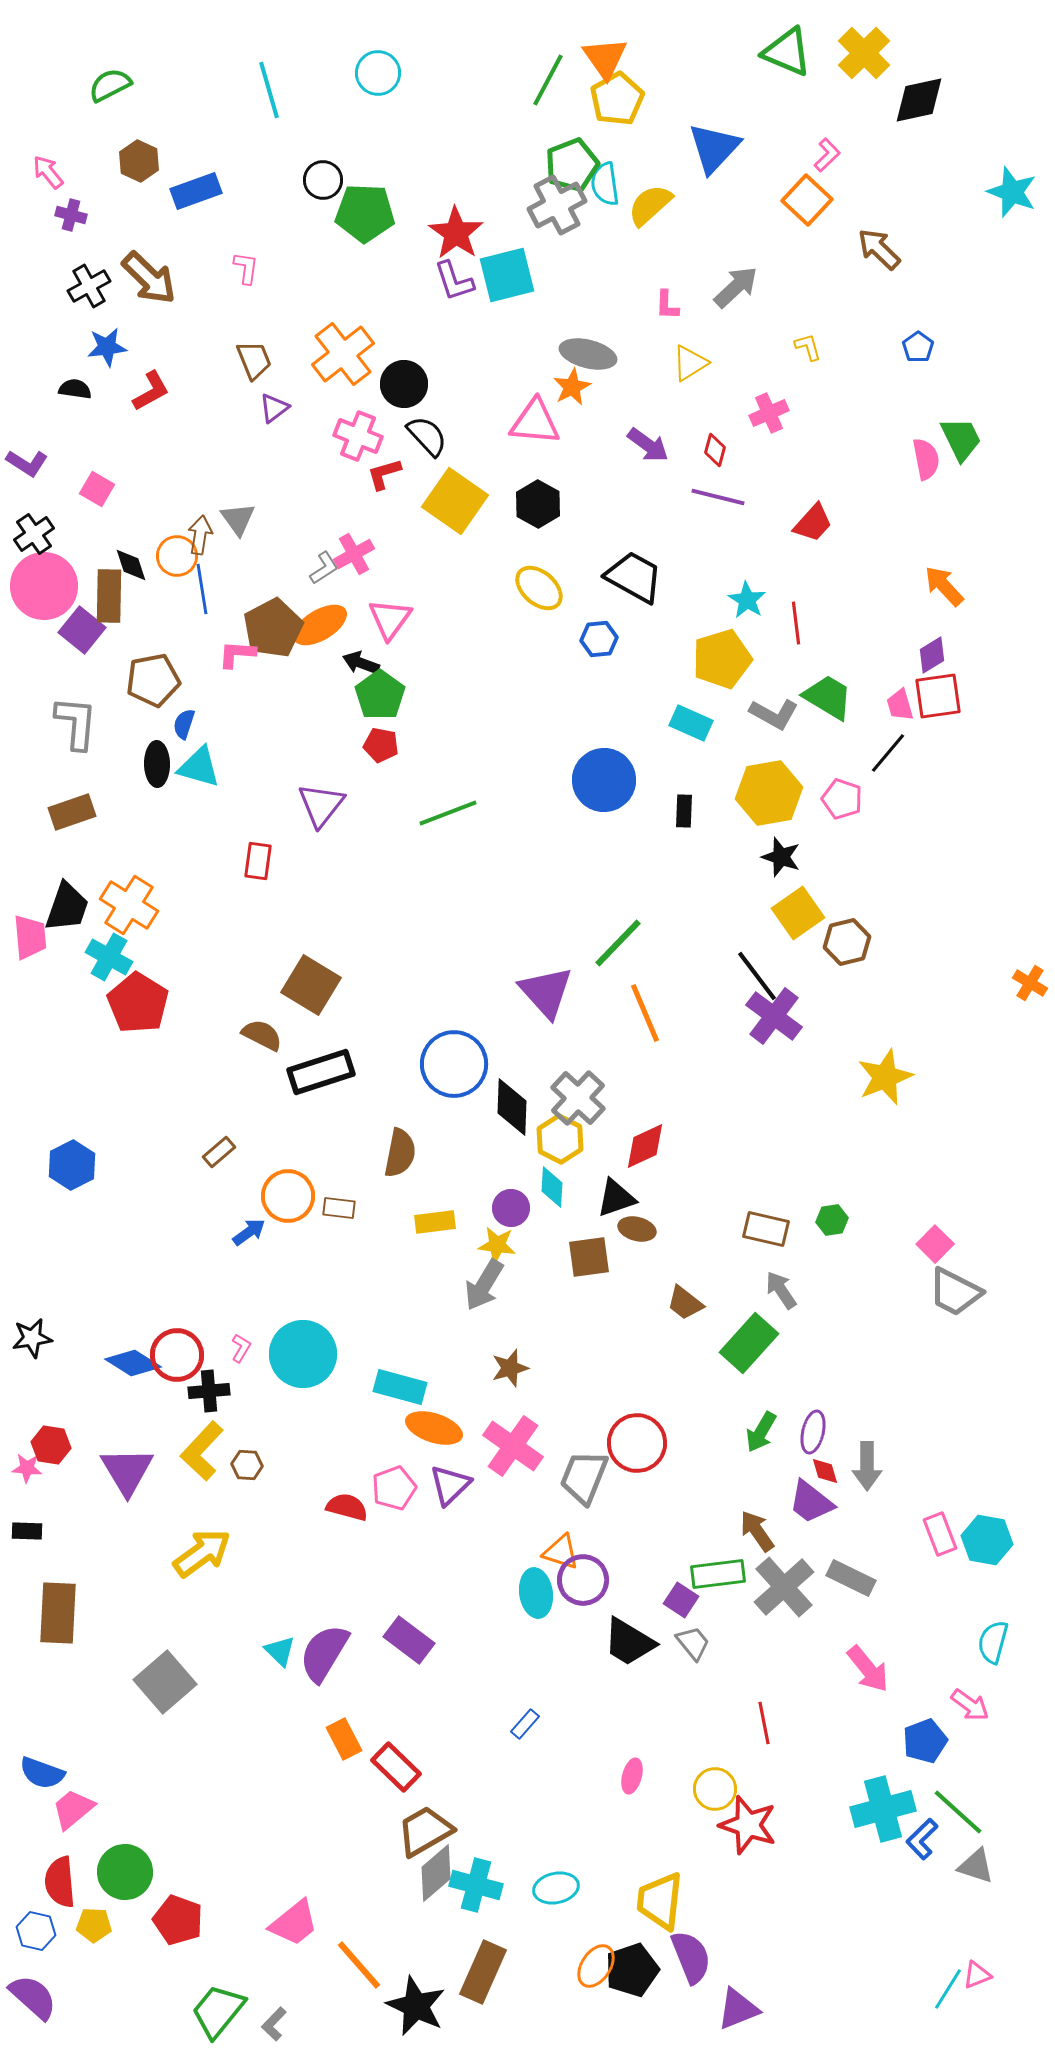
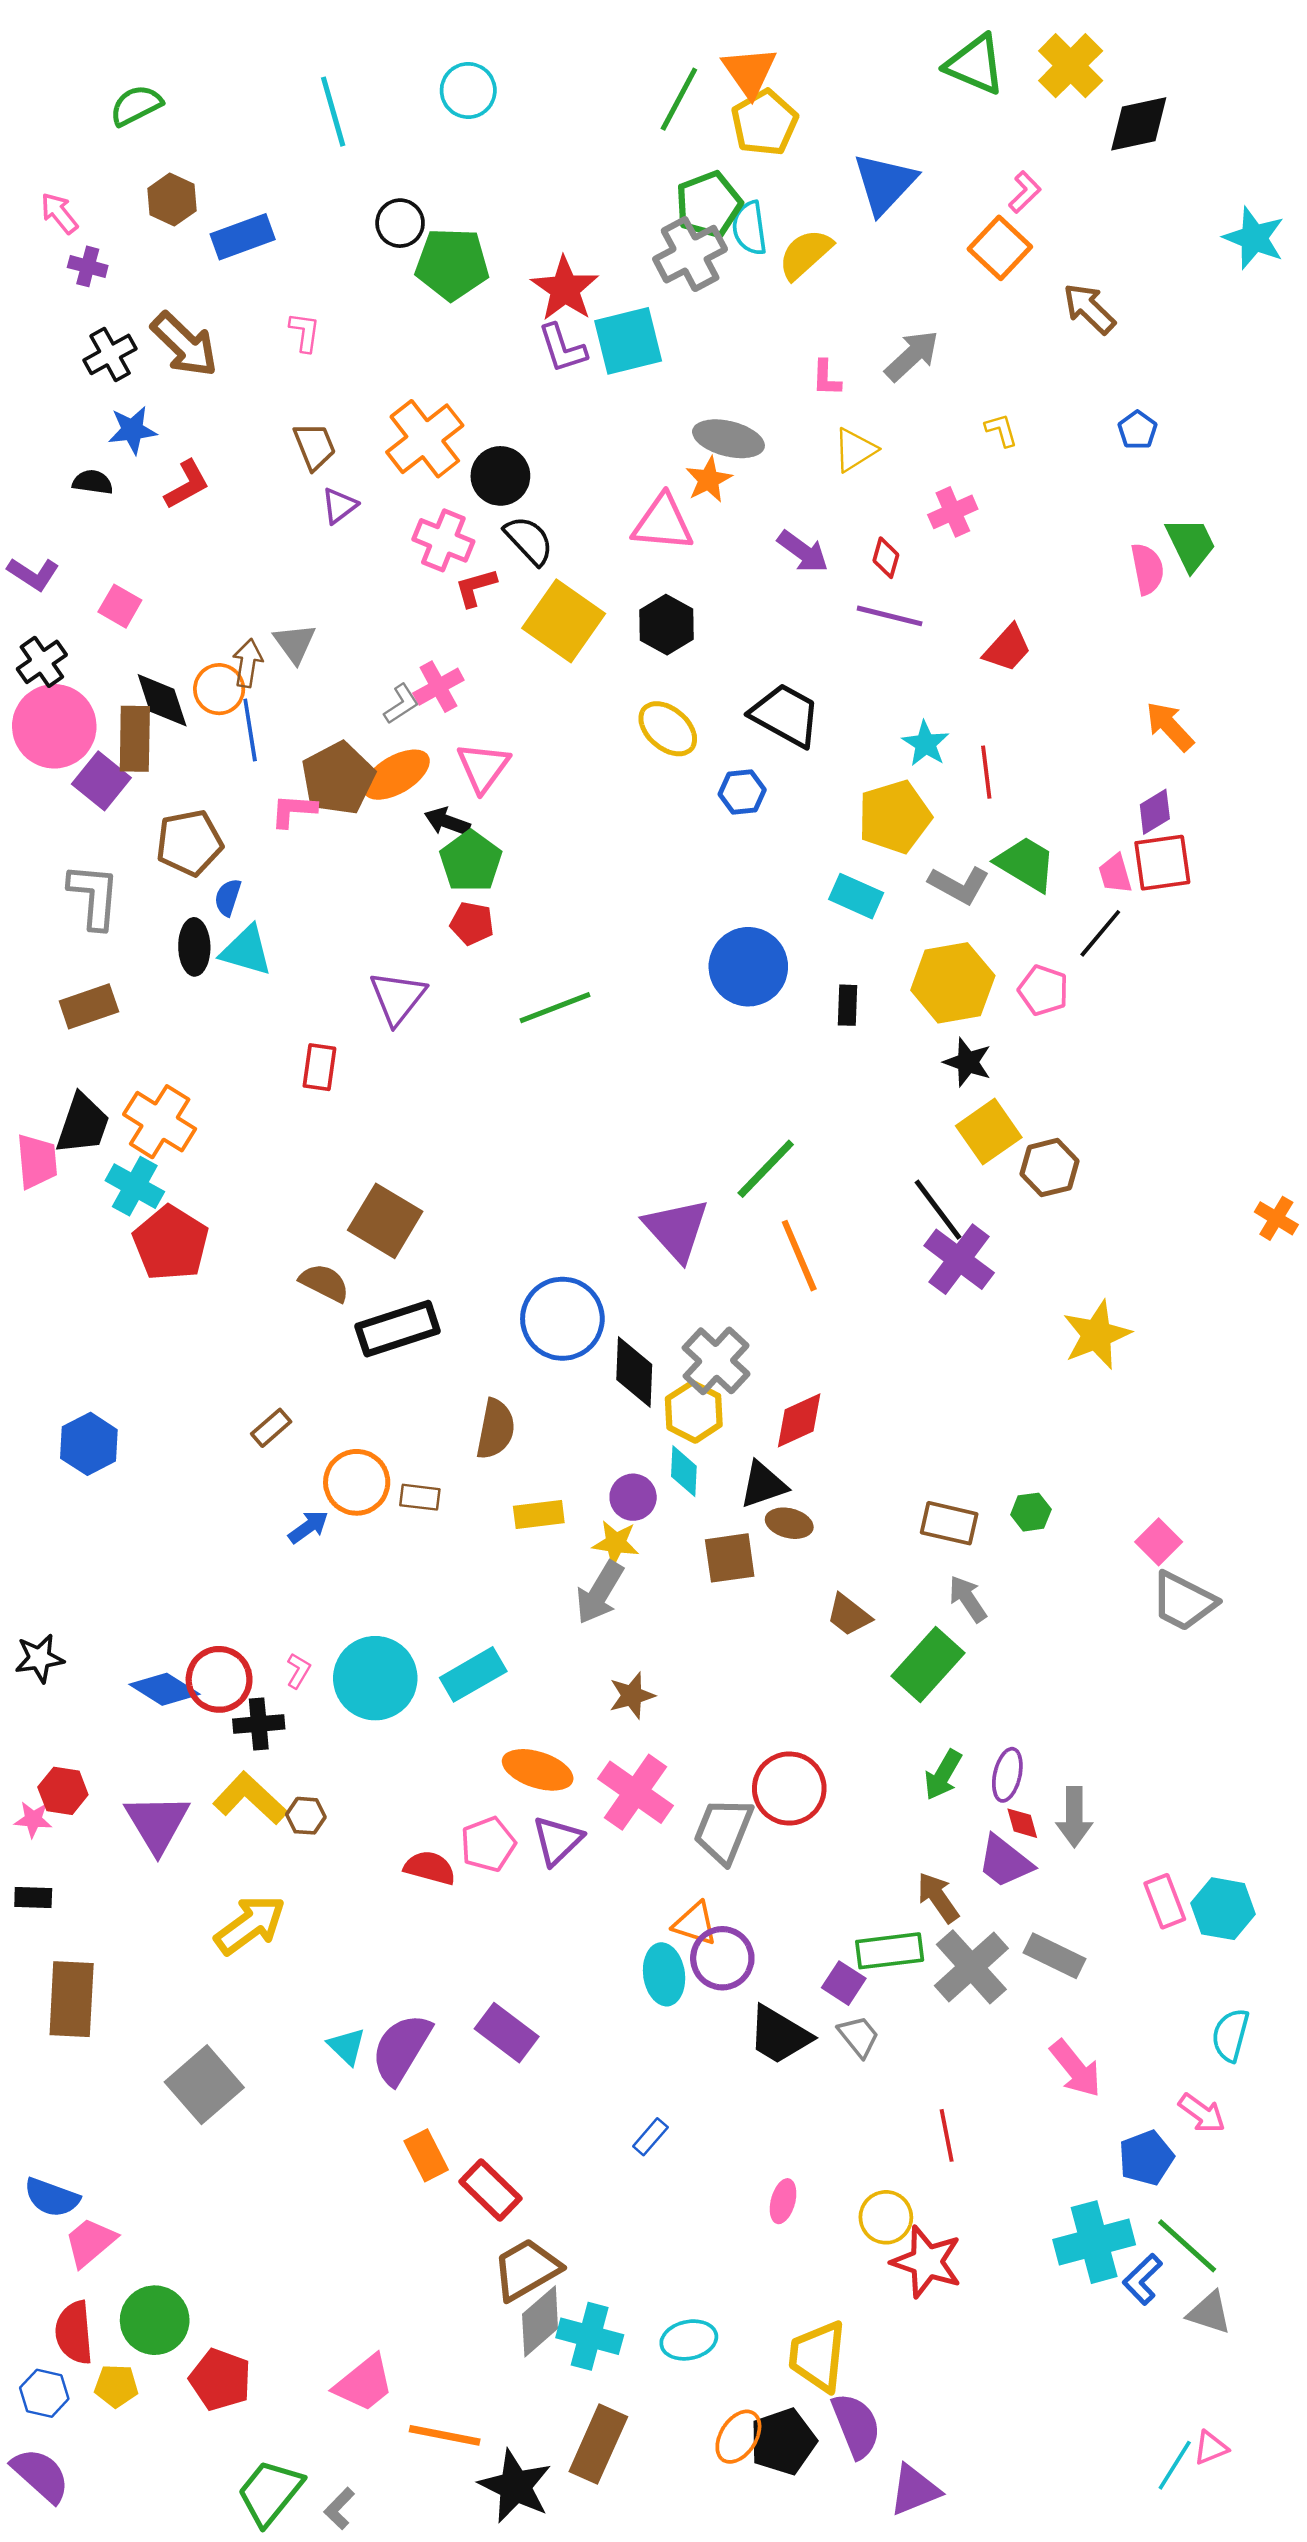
black diamond: (131, 565) -> (162, 700), size x1.4
cyan rectangle: (400, 1387) -> (473, 1674), moved, turned -45
yellow L-shape: (202, 1451) -> (250, 1798), turned 90
orange line: (359, 1965) -> (445, 2435), turned -38

